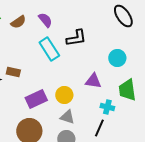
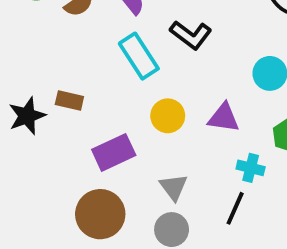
black L-shape: (76, 38) -> (191, 35), turned 45
yellow circle: (64, 95) -> (168, 116), moved
gray triangle: (67, 117) -> (173, 187), turned 35

